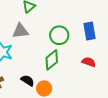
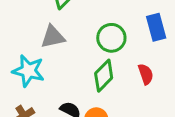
red semicircle: (89, 62) -> (146, 74), moved, turned 56

